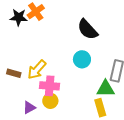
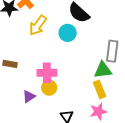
cyan circle: (82, 59) -> (68, 33), moved
yellow arrow: (37, 70) -> (38, 25), moved

